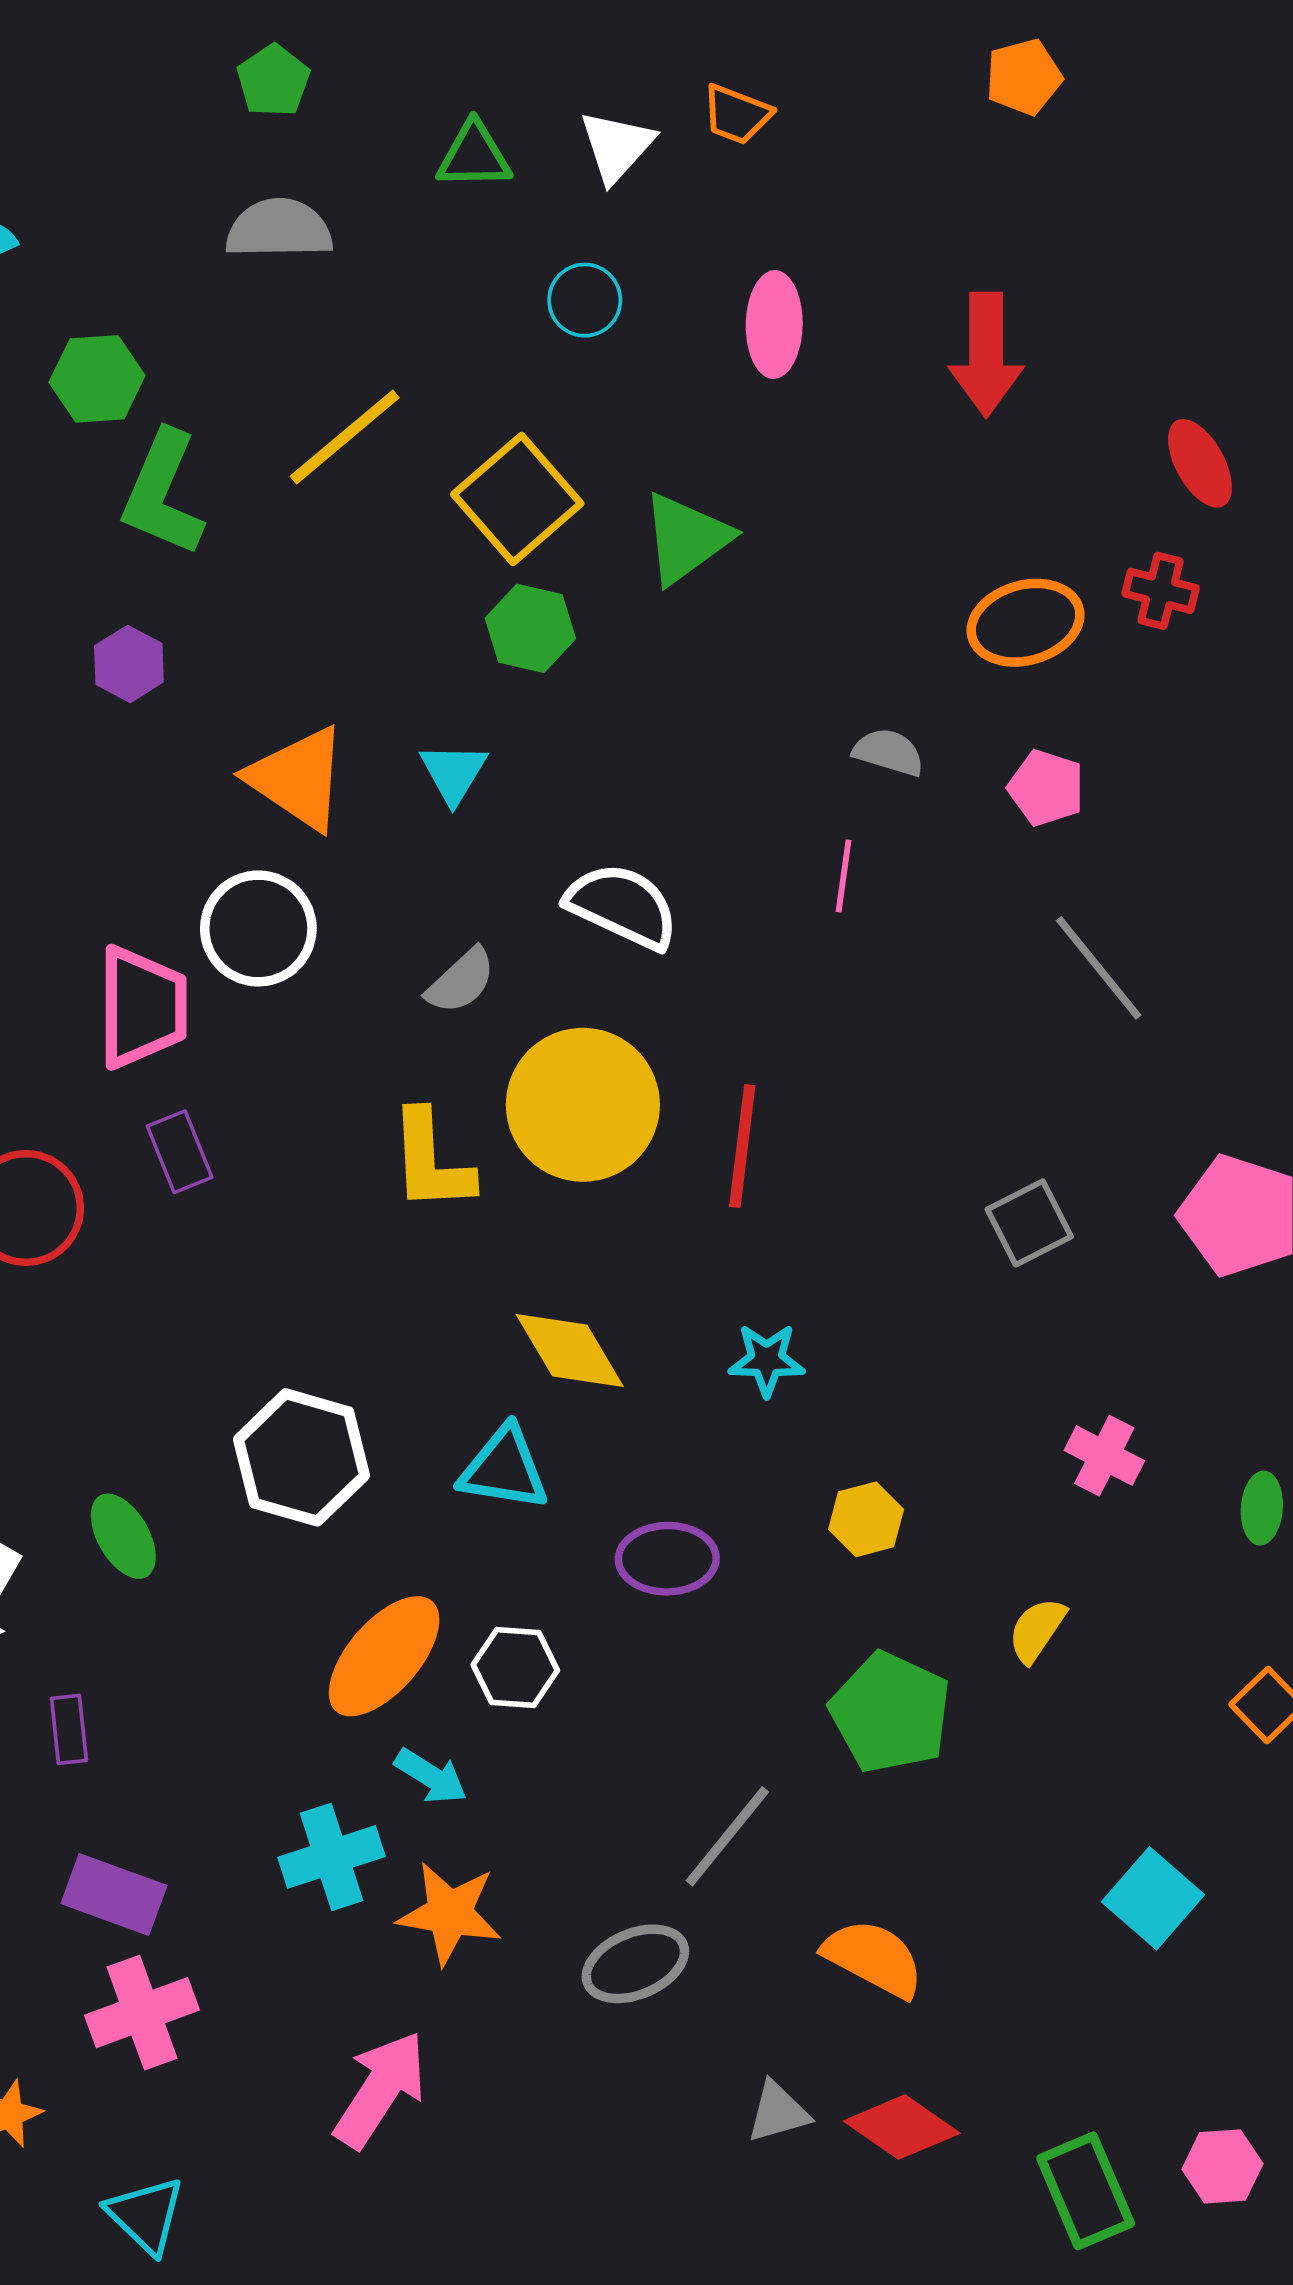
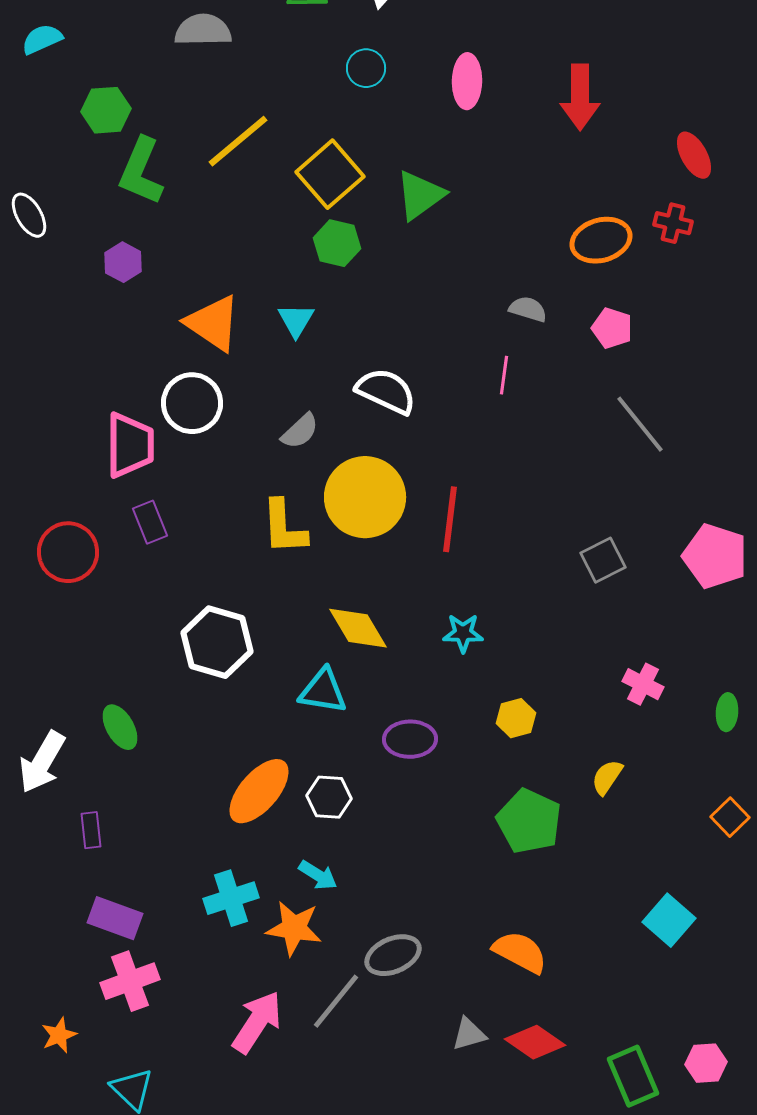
white hexagon: (302, 1457) -> (217, 642), moved
cyan arrow: (431, 1776) -> (318, 875), moved
gray line: (727, 1836) -> (336, 1001), moved

